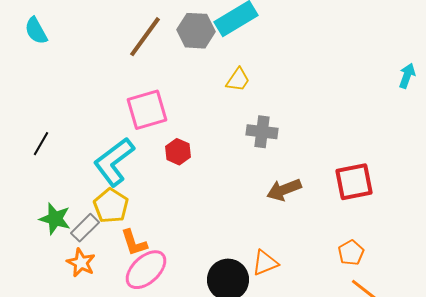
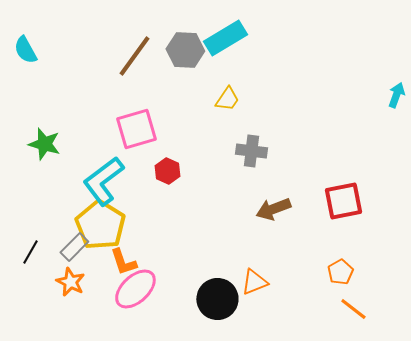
black line: (41, 144) -> (30, 252), moved
yellow pentagon: (111, 206) -> (100, 225), size x1.4
green star: (55, 219) -> (44, 144), moved

